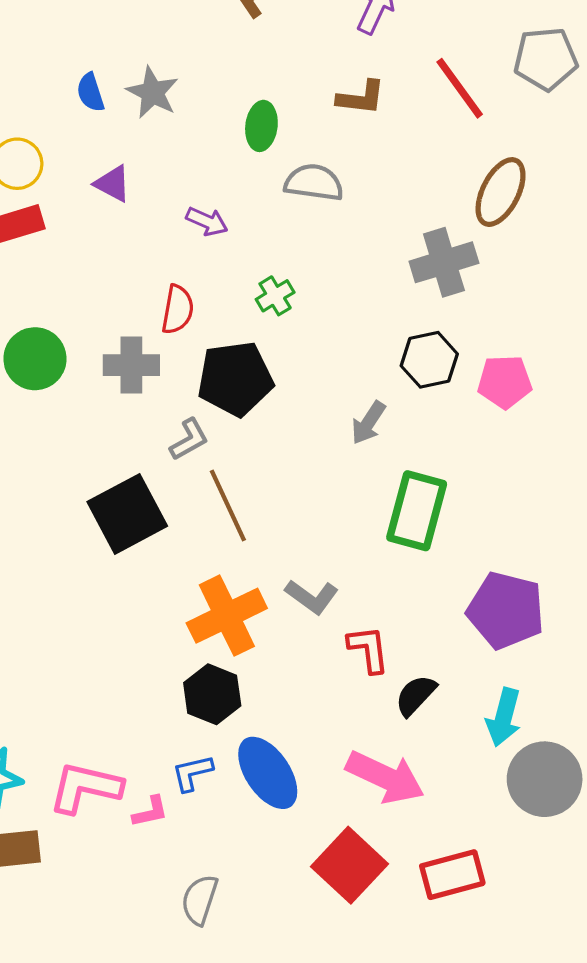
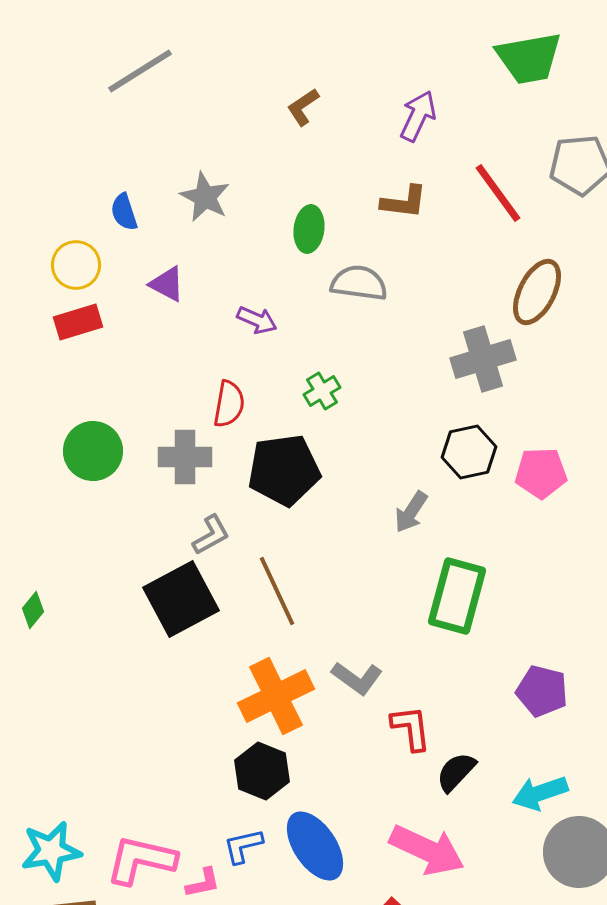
blue semicircle: (91, 92) -> (124, 212), moved
gray L-shape: (189, 439) -> (211, 535), moved
purple pentagon: (506, 610) -> (542, 691), size x0.7
cyan arrow: (504, 717) -> (540, 793), turned 56

